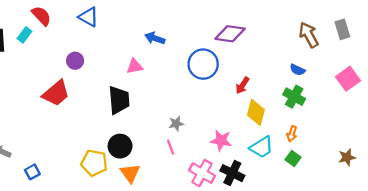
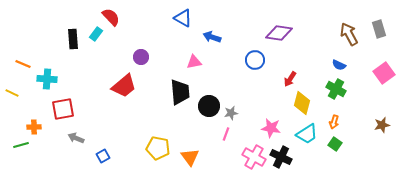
blue triangle: (89, 17) -> (183, 18), moved
blue circle: (203, 64) -> (255, 60), size x0.7
black circle: (120, 146) -> (209, 106), moved
pink line: (171, 147) -> (226, 134), turned 40
brown star: (347, 157) -> (382, 125), moved

